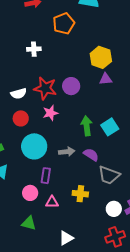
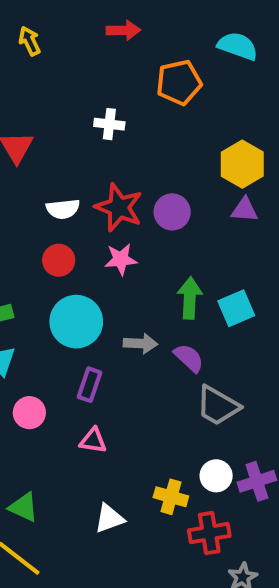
pink circle: (30, 193) -> (29, 413), moved
yellow cross: (80, 194) -> (171, 497), moved
green triangle: (29, 223) -> (23, 507), moved

